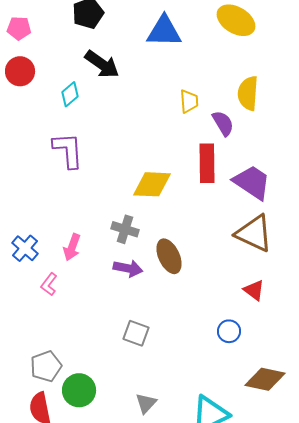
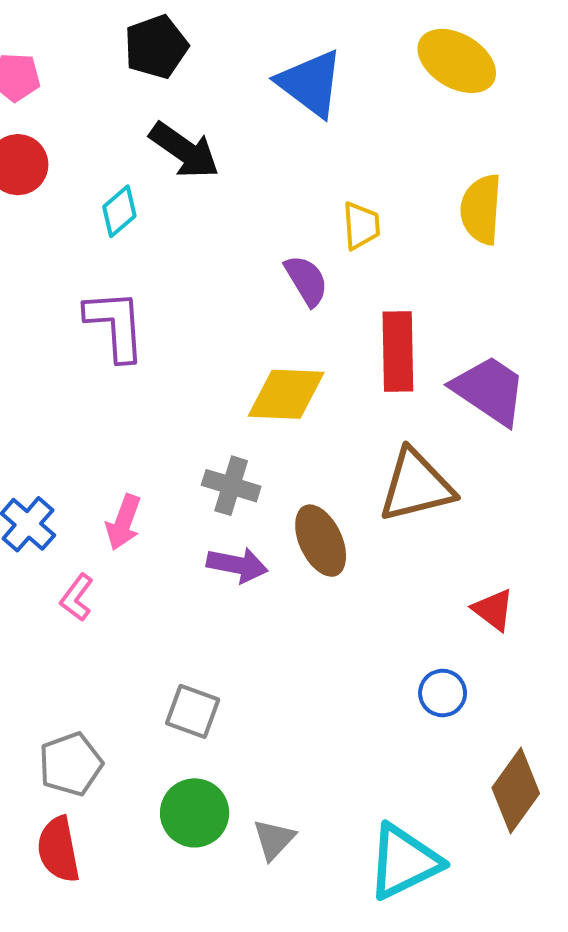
blue triangle: (164, 31) -> (310, 83), turned 36
purple semicircle: (223, 123) -> (306, 280), moved
brown triangle: (254, 233) -> (416, 486), moved, turned -39
gray square: (136, 333) -> (193, 711), moved
brown diamond: (265, 379) -> (516, 791), turned -66
green circle: (79, 390) -> (195, 813), moved

